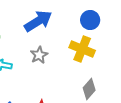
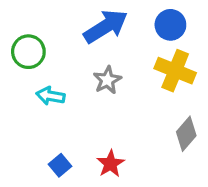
blue circle: (90, 20) -> (170, 25), moved

